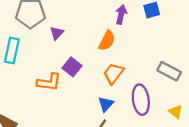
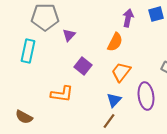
orange L-shape: (49, 82) -> (62, 94), moved

